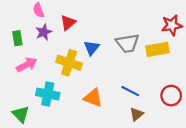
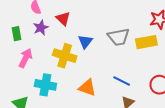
red triangle: (68, 23) -> (63, 19), turned -35
pink arrow: (27, 65) -> (26, 58), turned -36

